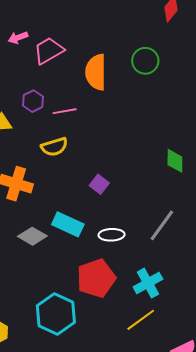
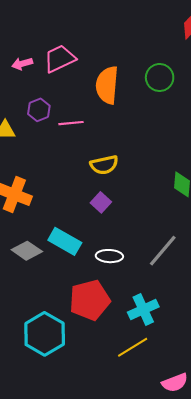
pink arrow: (18, 38) -> (22, 64), moved
yellow semicircle: (54, 147) -> (104, 165), moved

